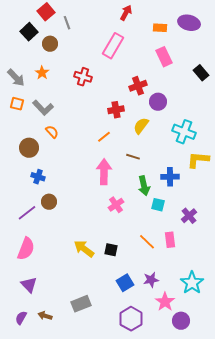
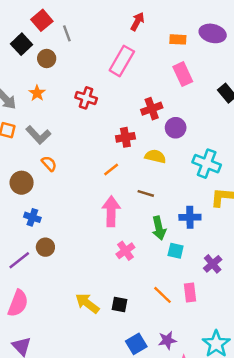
yellow semicircle: (141, 126) -> (155, 156), turned 66

